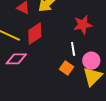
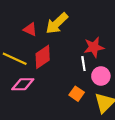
white line: (73, 49) -> (83, 64), moved
pink circle: (91, 61) -> (101, 76), moved

